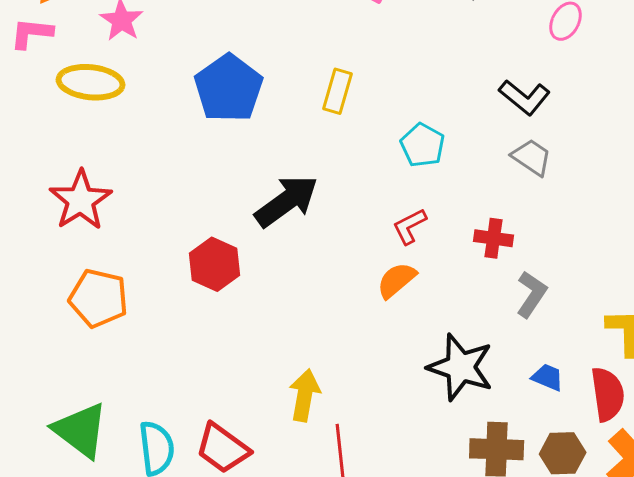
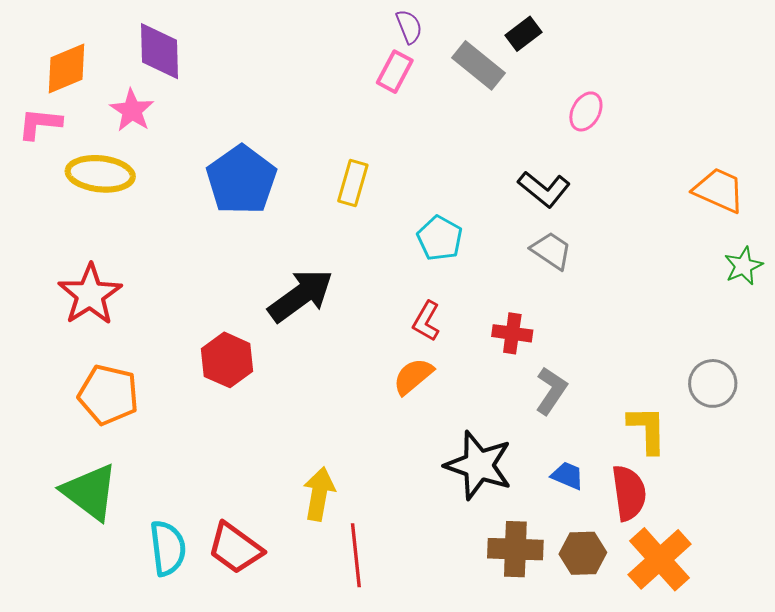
red L-shape: (410, 226) -> (426, 321), turned -33
green triangle: (81, 430) -> (90, 492), moved

